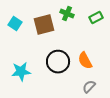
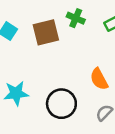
black circle: (58, 62) -> (61, 104), moved

